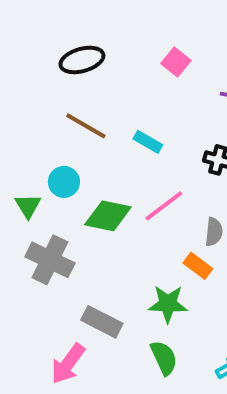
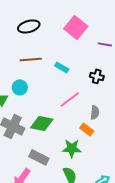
pink square: (176, 62) -> (76, 27), size x1.6
brown line: (86, 126) -> (31, 59), turned -35
green diamond: (108, 216) -> (42, 123), moved

